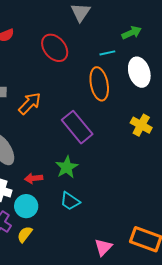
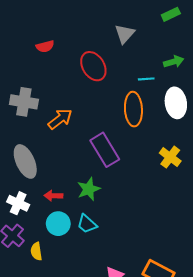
cyan circle: (26, 206) -> (58, 224), moved
yellow semicircle: (25, 234) -> (36, 251), turned -54

